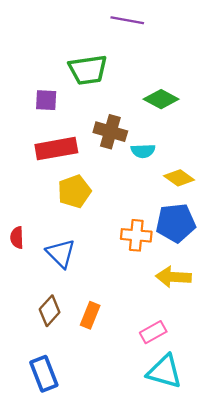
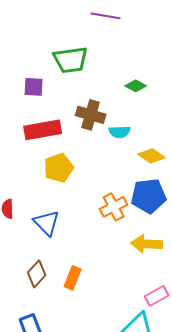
green diamond: (161, 99) -> (136, 86), size x0.7
orange cross: (136, 235) -> (114, 207), turned -32
pink rectangle: (153, 332) -> (157, 296), moved

